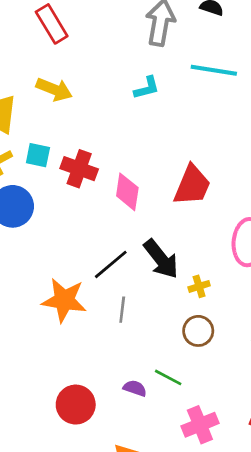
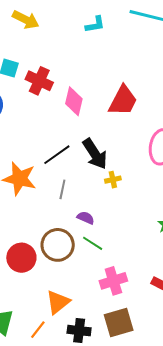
yellow cross: (199, 286) -> (113, 180), moved
brown circle: (198, 331) -> (58, 245), moved, size x1.4
purple semicircle: (135, 388) -> (86, 218), moved

